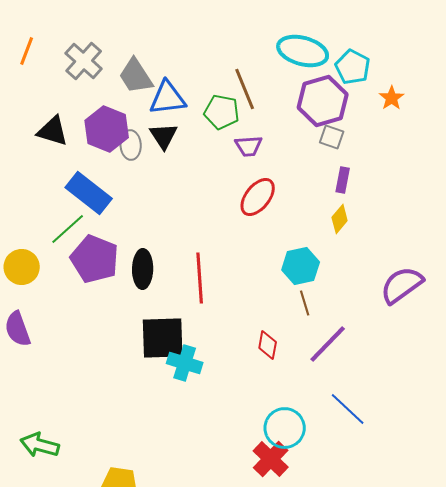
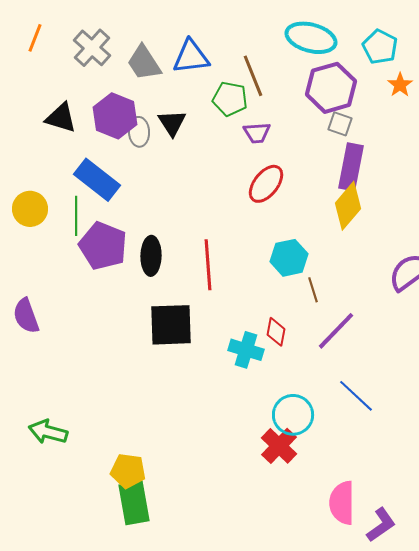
cyan pentagon: (353, 67) -> (380, 47), moved
blue triangle: (168, 98) -> (191, 57), moved
purple rectangle: (343, 180) -> (351, 167), size x1.8
yellow diamond: (340, 219) -> (348, 206), size x1.6
green line: (68, 229) -> (76, 216), turned -48
cyan hexagon: (301, 266) -> (289, 258), moved
yellow circle: (22, 267) -> (30, 209), moved
cyan cross: (185, 363) -> (246, 350), moved

